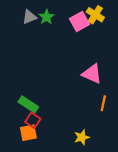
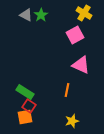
gray triangle: (29, 17) -> (26, 15), turned 48
pink square: (79, 22) -> (75, 35), moved
orange line: (103, 103) -> (67, 90), moved

